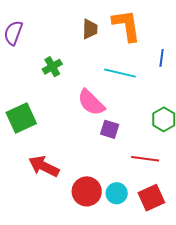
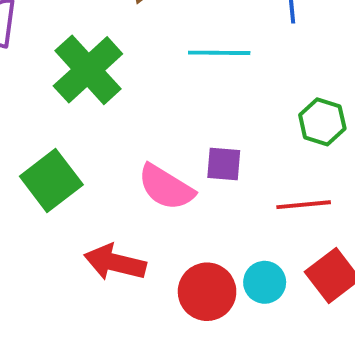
green cross: (52, 67) -> (88, 70), size x1.8
pink semicircle: (91, 102) -> (166, 187), moved

